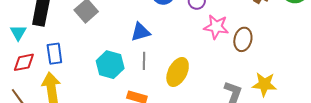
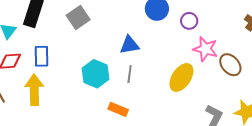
brown ellipse: (243, 39) -> (230, 65), turned -60
yellow ellipse: (178, 72) -> (181, 77), moved

